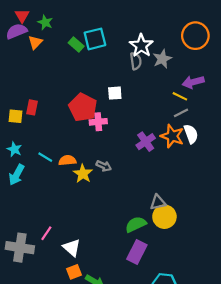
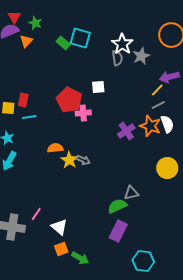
cyan square: (95, 39) -> (80, 38), turned 30
yellow line: (180, 96) -> (157, 90), turned -72
cyan line: (45, 157) -> (29, 117), moved, turned -40
gray arrow: (104, 166) -> (83, 160), moved
gray triangle: (158, 202) -> (131, 193), moved
yellow circle: (164, 217) -> (167, 168), moved

